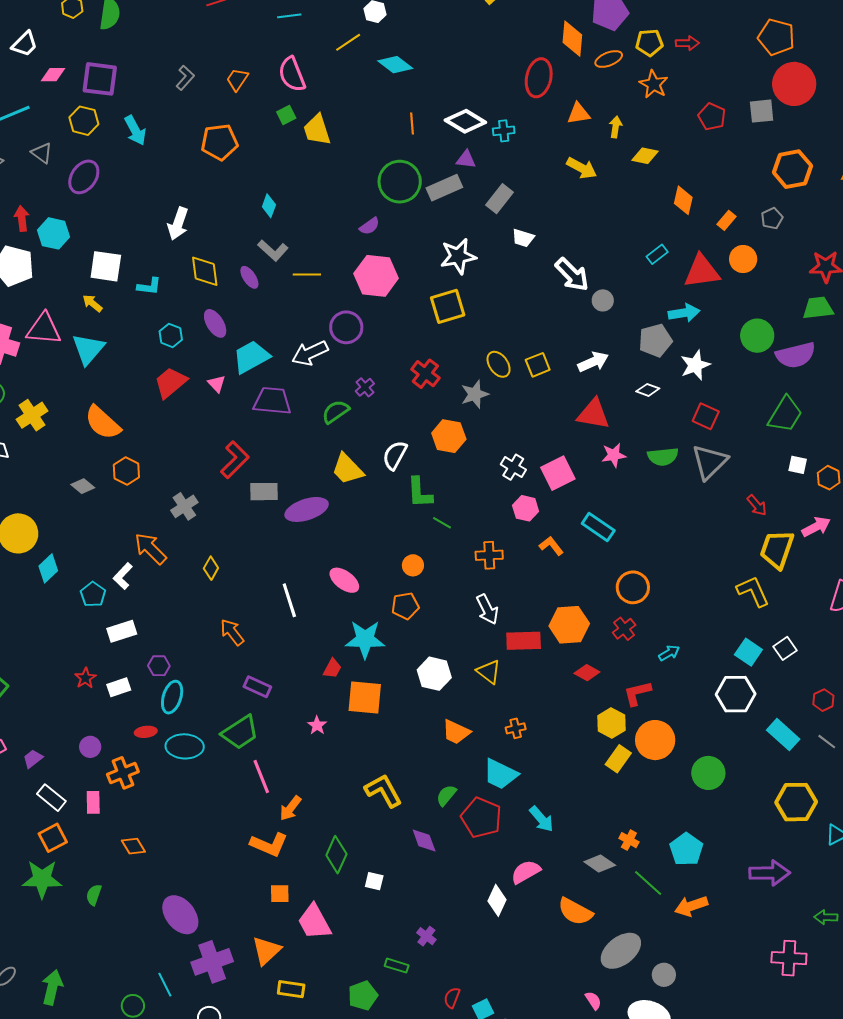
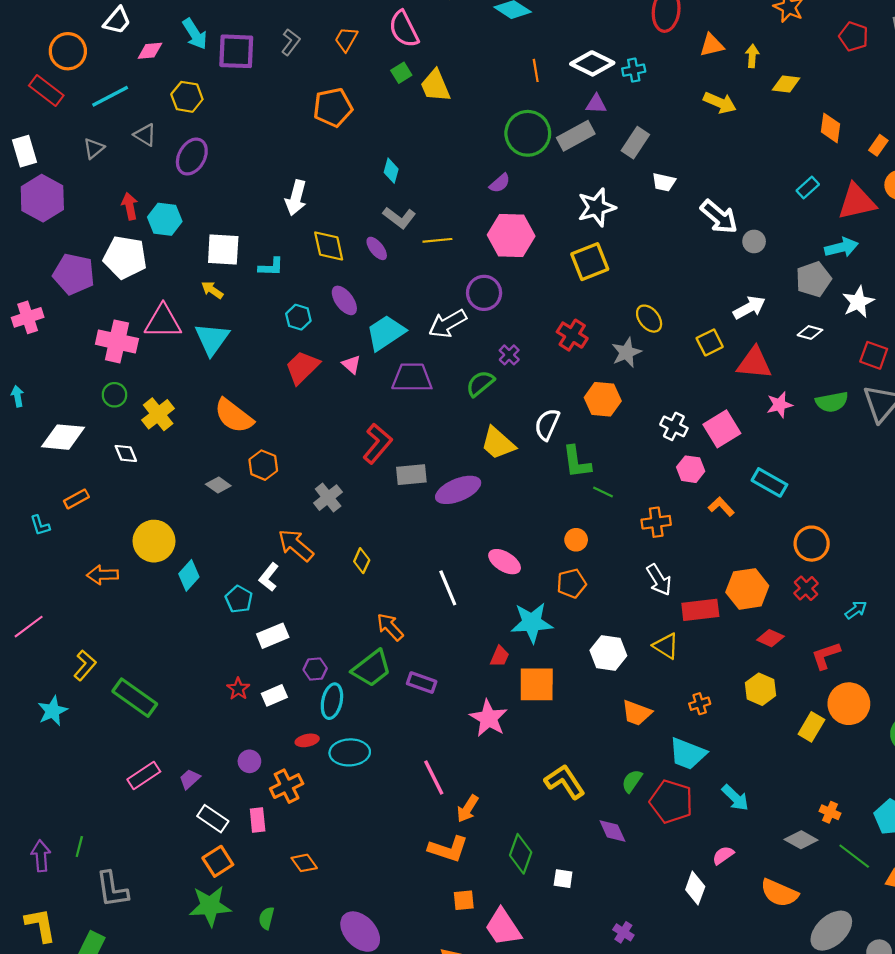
purple square: (100, 79) -> (236, 51), moved
cyan arrow: (135, 130) -> (195, 34), moved
yellow square: (538, 365) -> (710, 342), moved
yellow hexagon: (611, 723) -> (761, 689), moved
pink star: (317, 725) -> (489, 718), size x1.8
green trapezoid: (240, 732) -> (372, 668), moved
pink semicircle: (526, 872) -> (723, 855), size x0.7

